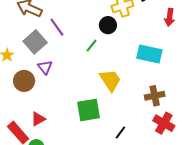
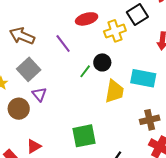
black circle: (108, 25) -> (102, 62), moved
purple line: (57, 27) -> (63, 44), moved
yellow trapezoid: (110, 80) -> (114, 91), moved, turned 45

